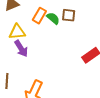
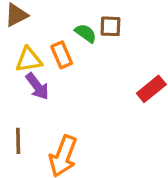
orange rectangle: (39, 16) -> (62, 55), moved, turned -49

